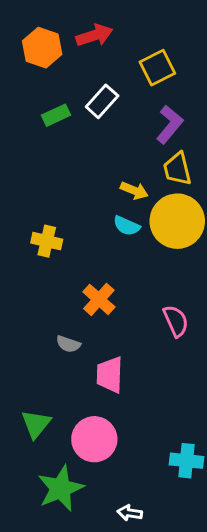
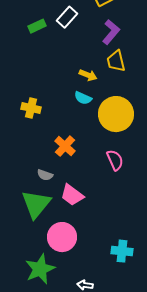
yellow circle: (177, 221) -> (116, 114), moved
pink trapezoid: (110, 375) -> (72, 195), turned -55
green triangle: (36, 424) -> (36, 204), moved, size x1.5

